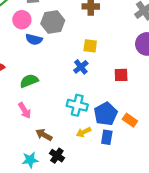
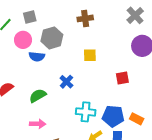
blue cross: (81, 67) -> (66, 82), moved
pink arrow: (25, 111) -> (38, 124), turned -49
blue pentagon: (106, 114) -> (113, 116), turned -30

